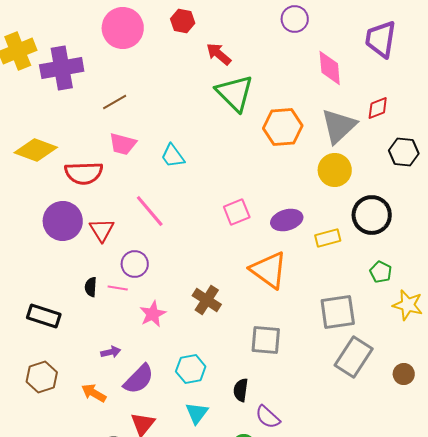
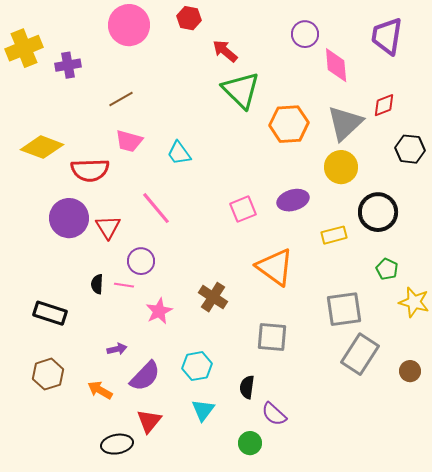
purple circle: (295, 19) -> (305, 34), moved
purple cross: (62, 68) -> (68, 65), size x0.6
purple ellipse: (287, 220) -> (293, 200), moved

